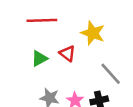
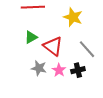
red triangle: (67, 53) -> (53, 46), moved, size x1.5

